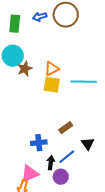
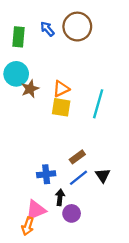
blue arrow: (40, 17) -> (47, 29), turned 64
cyan line: (84, 82) -> (98, 104), turned -75
blue line: (67, 157) -> (78, 178), moved

